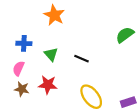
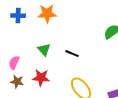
orange star: (54, 15) -> (47, 14), turned -30
blue cross: (24, 43) -> (18, 16), moved

